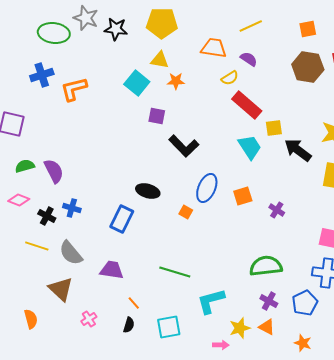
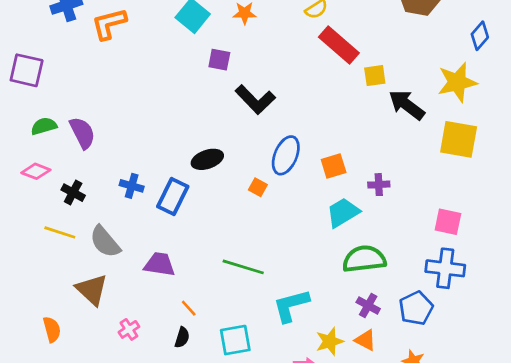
cyan trapezoid: (250, 147) -> (343, 212), moved, turned -88
black ellipse: (148, 191) -> (207, 159), turned -35
blue cross: (72, 208) -> (132, 186), moved
purple cross: (277, 210) -> (379, 185), turned -35

